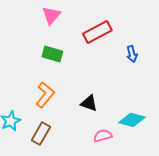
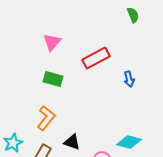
black triangle: (89, 103) -> (72, 142), moved

